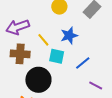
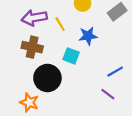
yellow line: (43, 40) -> (60, 24), moved
blue line: (83, 63) -> (115, 72), moved

